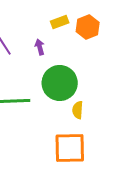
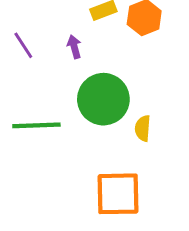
yellow semicircle: (78, 110) -> (143, 128), moved

